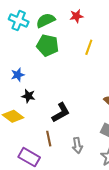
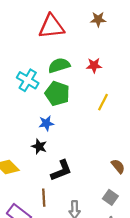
cyan cross: (19, 21) -> (28, 80), moved
blue star: (18, 75) -> (46, 123), moved
black star: (28, 96) -> (39, 146), moved

